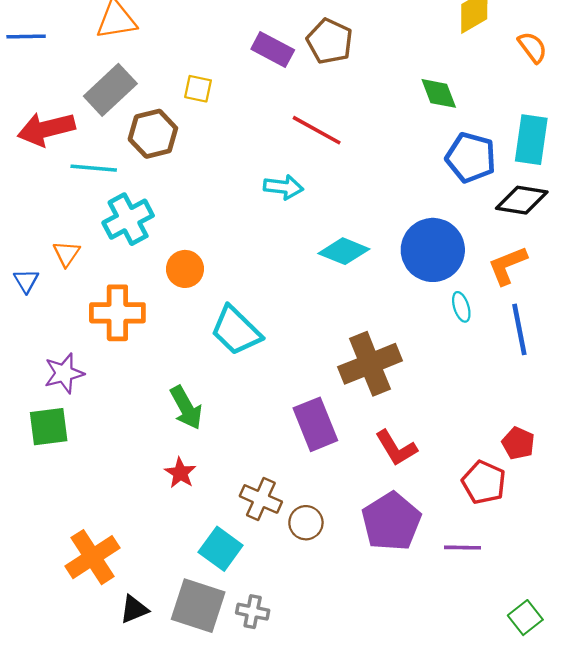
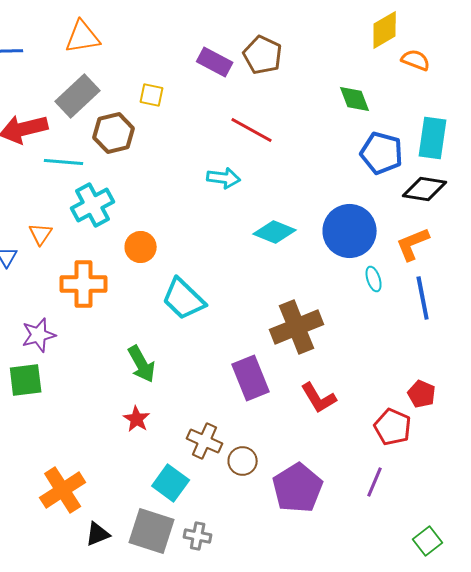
orange semicircle: (532, 47) -> (416, 60), moved, turned -32
purple pentagon: (391, 522) -> (298, 488), moved
purple line: (462, 548) -> (375, 482), turned -68

